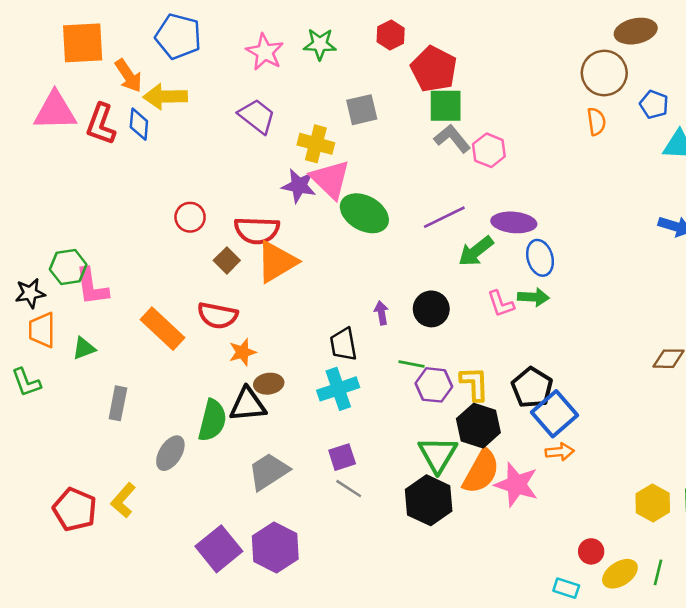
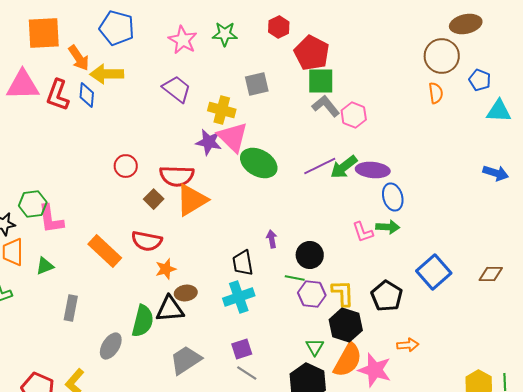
green arrow: (476, 251) -> (344, 167), moved
black circle: (431, 309) -> (310, 255), moved
blue square: (554, 414) -> (434, 272), moved
green triangle: (438, 454) -> (315, 347), size x0.6

